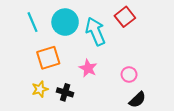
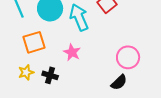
pink circle: (129, 74) -> (128, 57), moved, size x1.5

